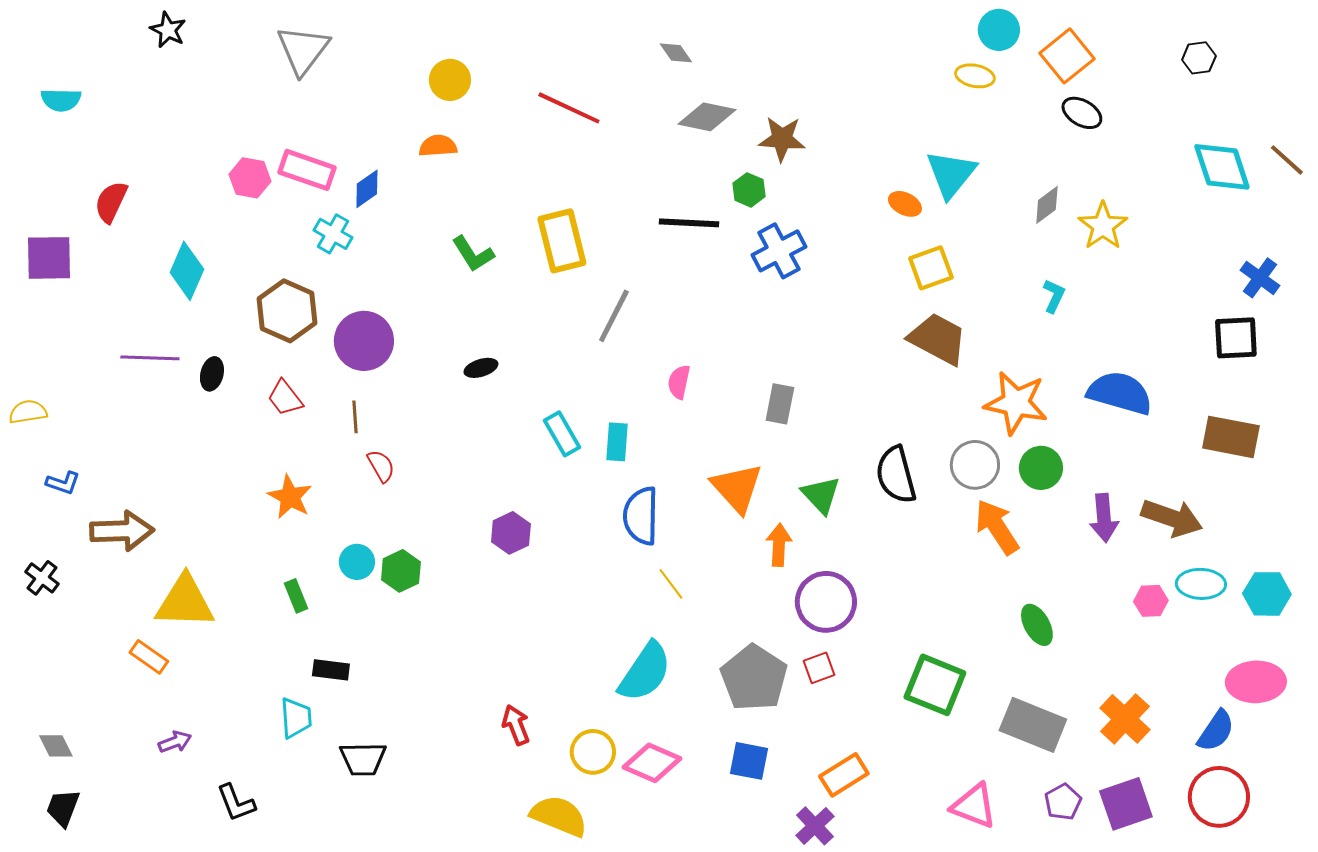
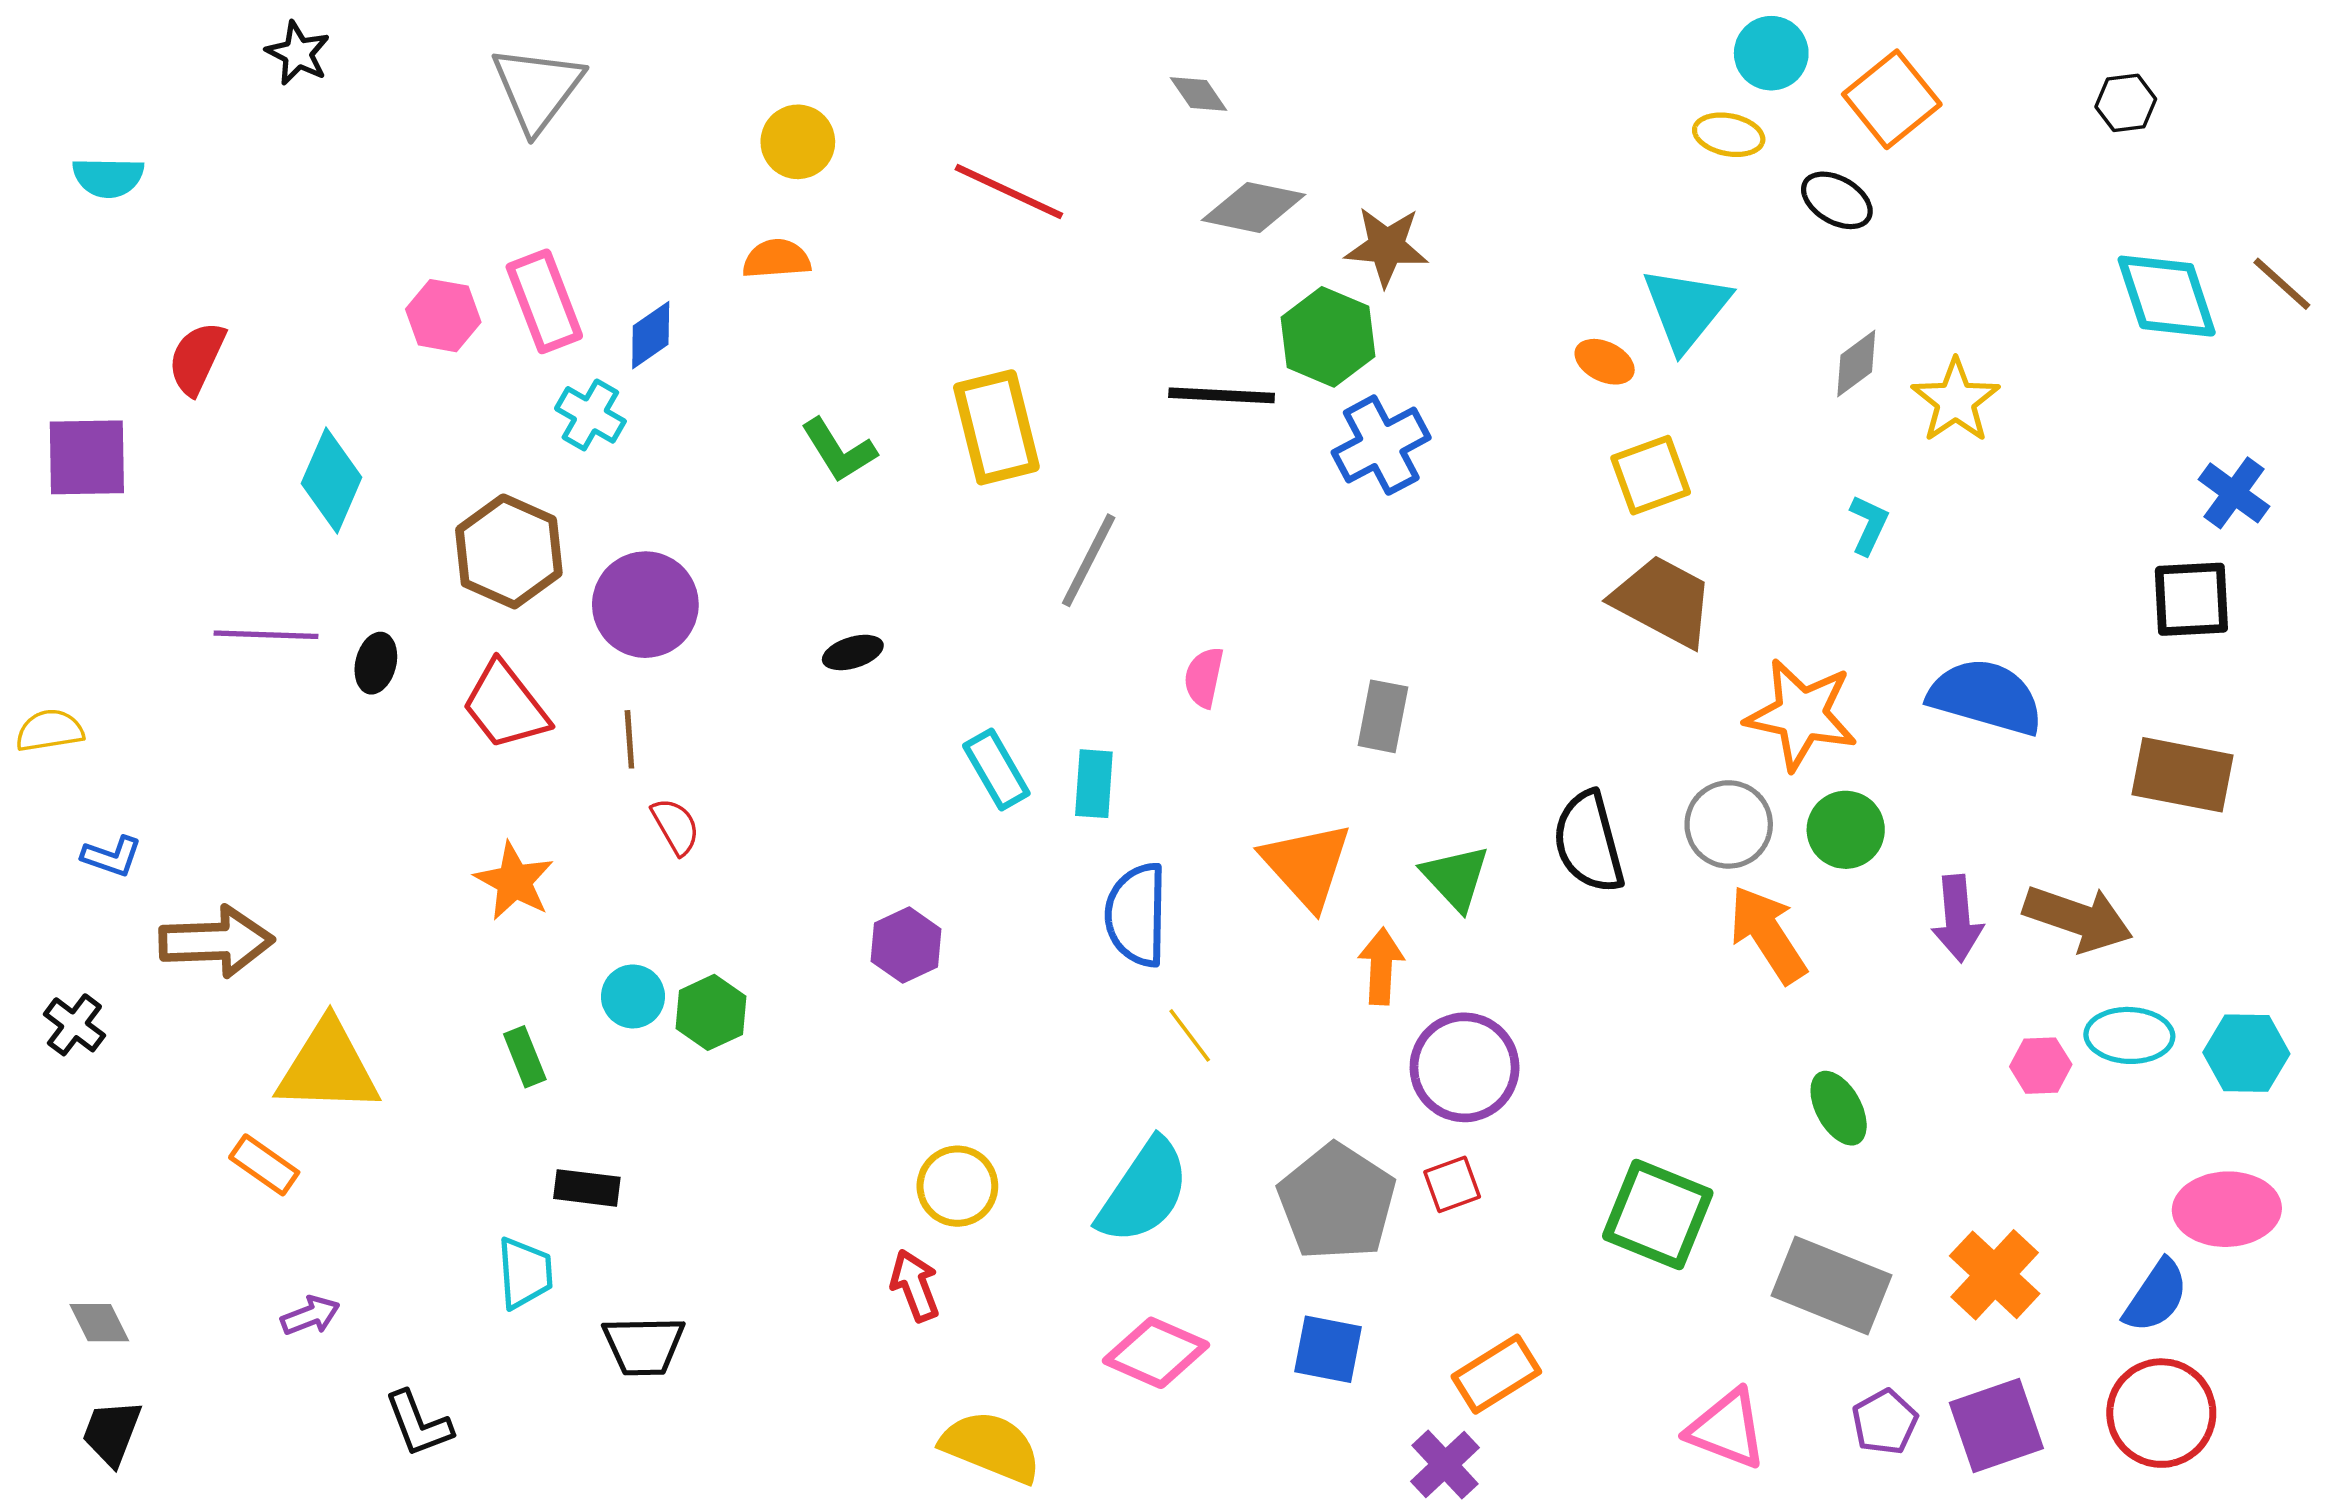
black ellipse: (1082, 113) -> (1837, 200), moved
pink rectangle: (307, 170) -> (544, 301), turned 50
green hexagon: (749, 190) -> (1328, 337), size x1.6
red trapezoid: (285, 398) -> (505, 706), size x1.4
yellow circle: (593, 752) -> (957, 1186), moved

